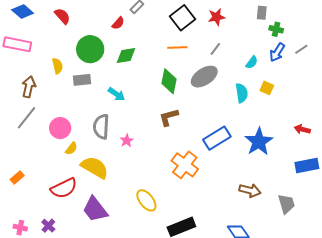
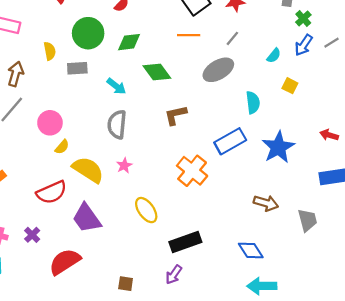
green cross: (276, 29) -> (303, 18), turned 32
green diamond: (169, 81) -> (157, 72), moved, turned -50
cyan semicircle: (242, 93) -> (253, 103), moved
gray semicircle: (101, 127) -> (117, 124), moved
pink star: (127, 141) -> (124, 166), moved

